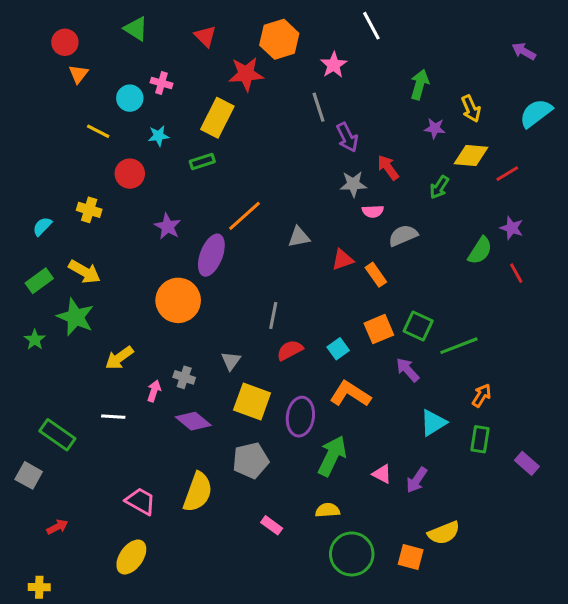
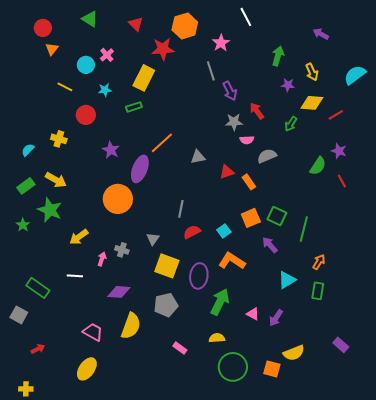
purple arrow: (524, 51) -> (321, 34), moved
pink cross: (162, 83) -> (107, 55), turned 32
green line: (459, 346) -> (304, 229), turned -55
purple diamond: (193, 421) -> (119, 292), moved, turned -35
purple rectangle: (527, 463) -> (341, 345), moved

